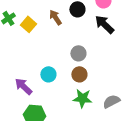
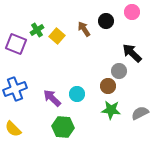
black arrow: (104, 24) -> (132, 53), moved
gray circle: (78, 53) -> (119, 71), moved
cyan circle: (48, 74) -> (77, 94), moved

